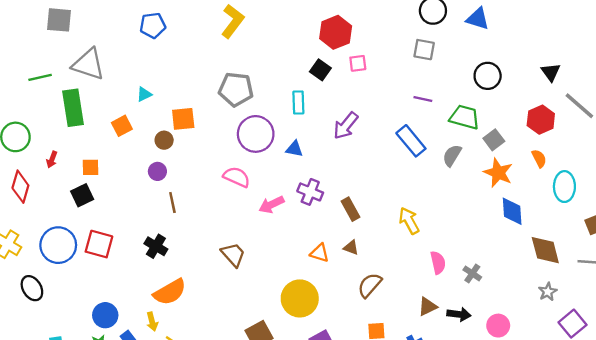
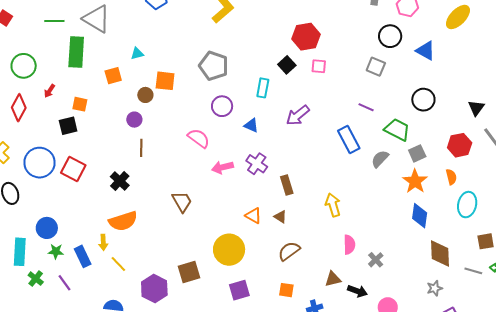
purple circle: (256, 134) -> (222, 106), size x0.7
blue circle: (105, 315) -> (47, 228), moved

